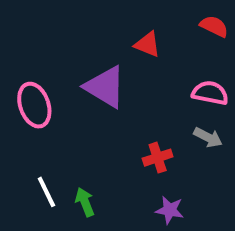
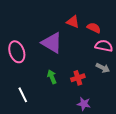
red semicircle: (214, 26) -> (94, 28), moved
green arrow: (85, 202) -> (52, 77), moved

